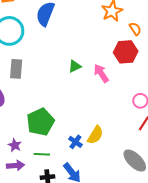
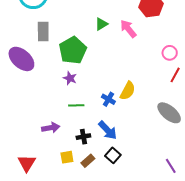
green pentagon: (40, 122) -> (73, 50), moved
purple star: (15, 145) -> (70, 78), moved
green line: (42, 154) -> (76, 105), moved

